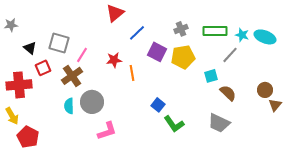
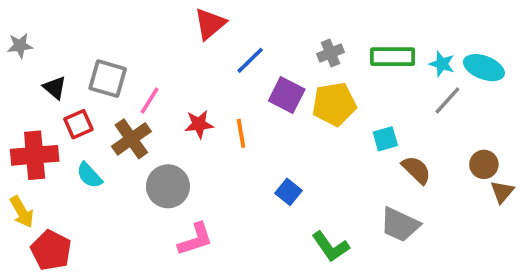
gray line: (230, 55) -> (447, 100), moved
red star: (114, 60) -> (199, 124), moved
cyan semicircle: (69, 106) -> (89, 175), moved, turned -42
green L-shape: (174, 124) -> (330, 247), moved

